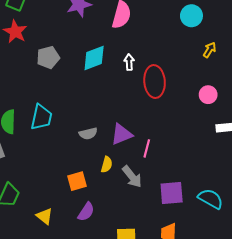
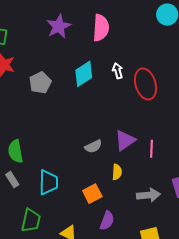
cyan trapezoid: (41, 117) -> (48, 182), moved
gray arrow: (132, 177) -> (148, 195), moved, turned -45

